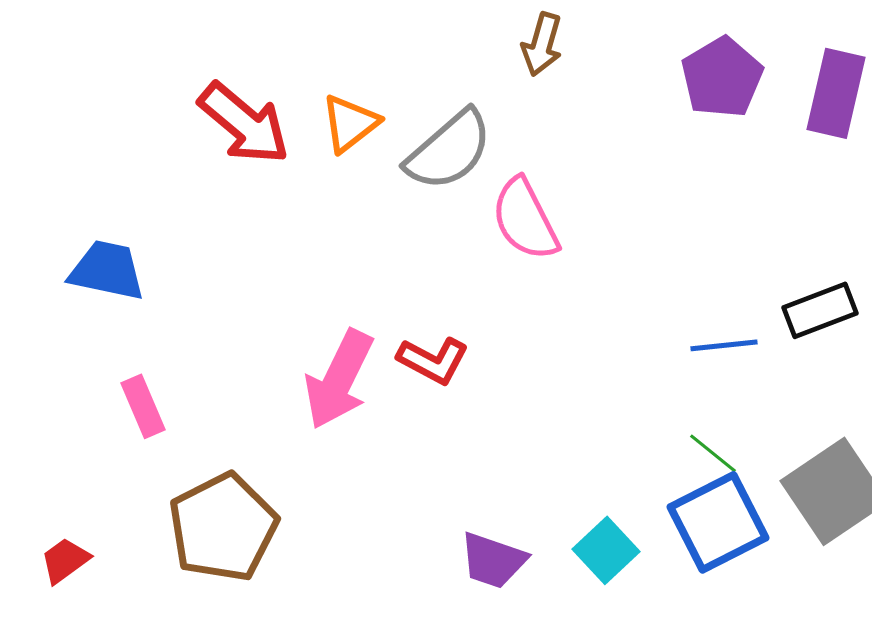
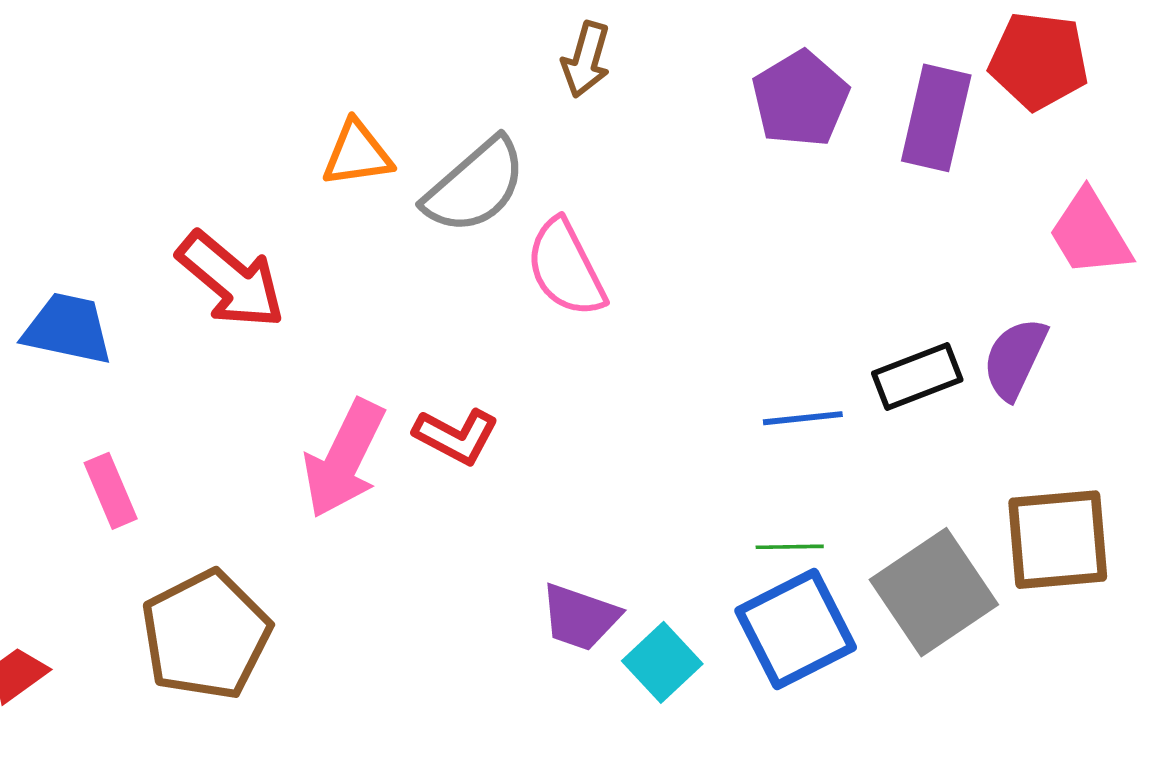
red arrow: (244, 123) -> (231, 280), moved
orange triangle: (350, 123) -> (357, 154), turned 30
green line: (713, 453) -> (790, 547), turned -40
purple trapezoid: (493, 560) -> (580, 617), moved

